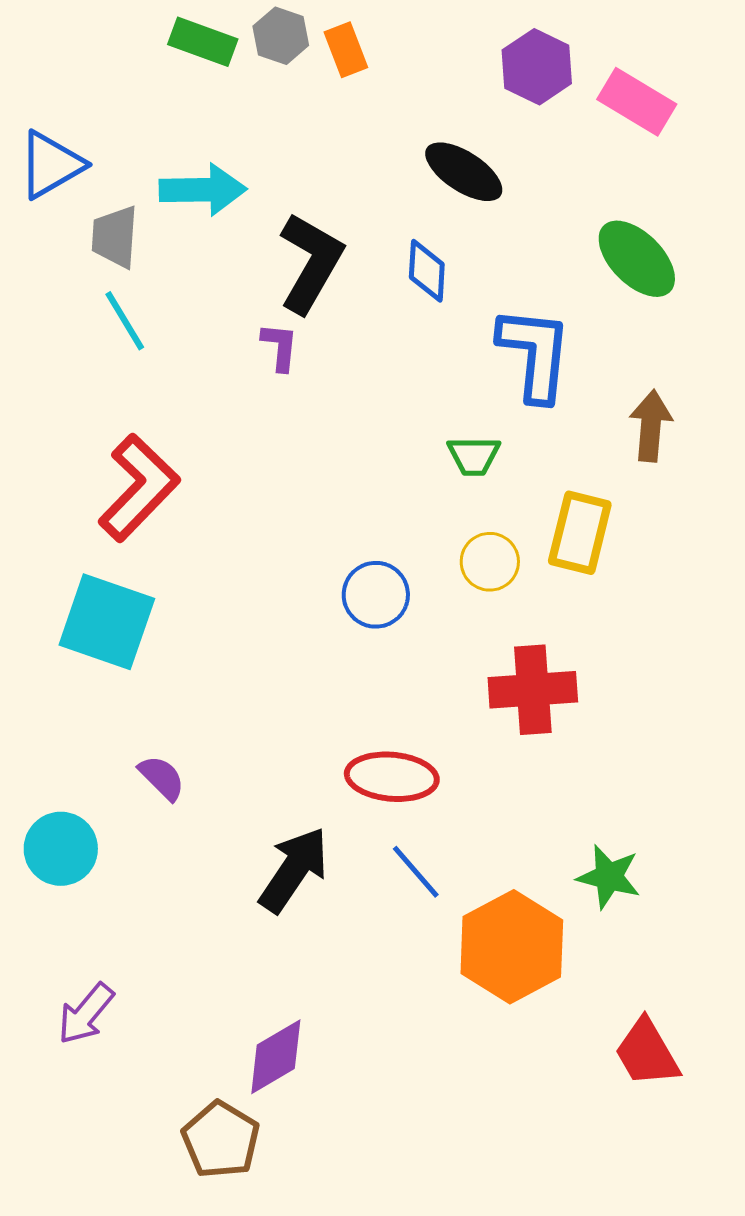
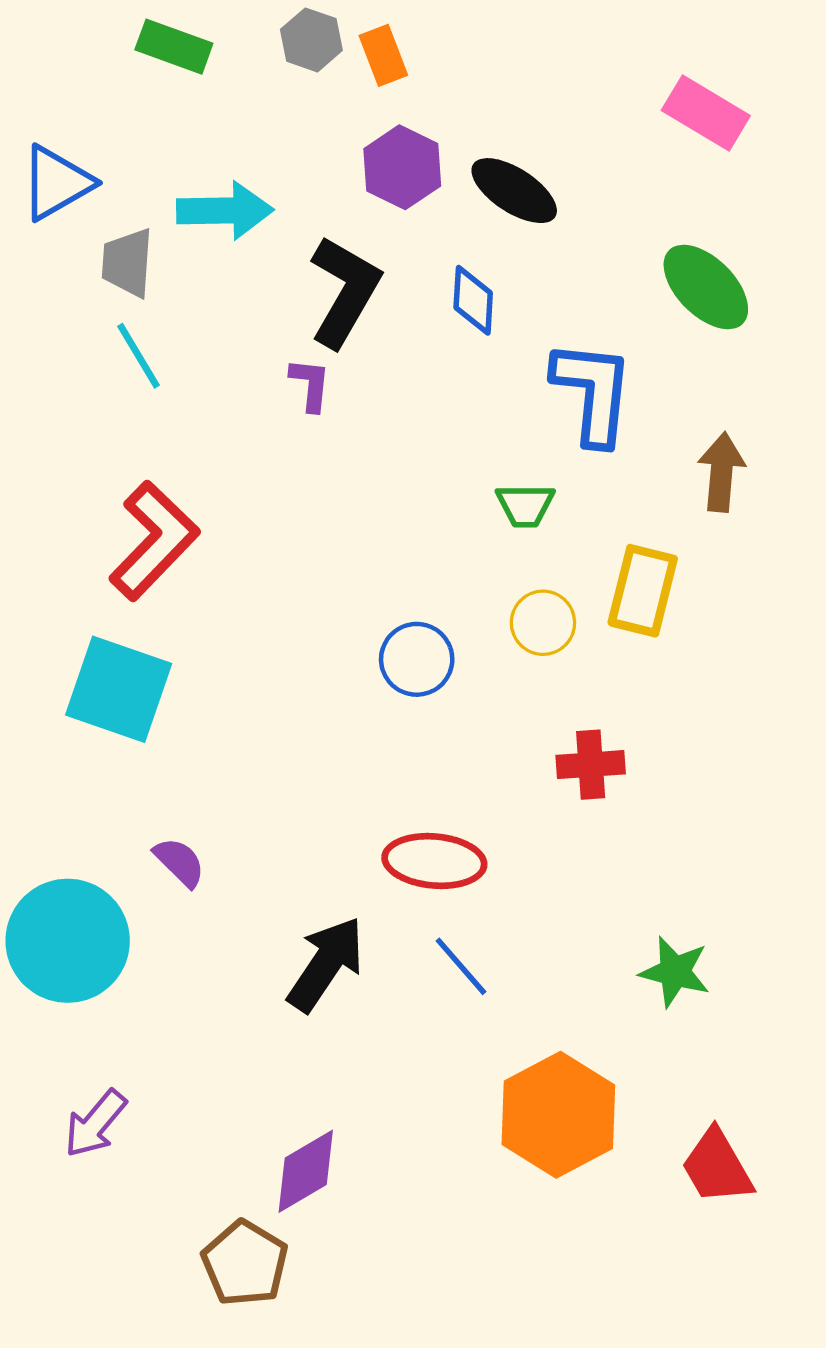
green rectangle: (203, 42) -> (174, 47), moved
purple hexagon: (537, 67) -> (402, 167), moved
red cross: (533, 690) -> (591, 765), size x0.7
cyan circle: (61, 849) -> (68, 941), size x1.5
orange hexagon: (512, 947) -> (558, 1115), moved

